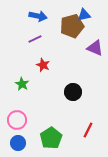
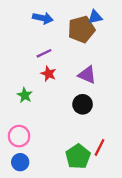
purple line: (35, 39) -> (44, 53), moved
purple triangle: (95, 48) -> (87, 75), moved
green pentagon: (51, 138) -> (78, 156), moved

